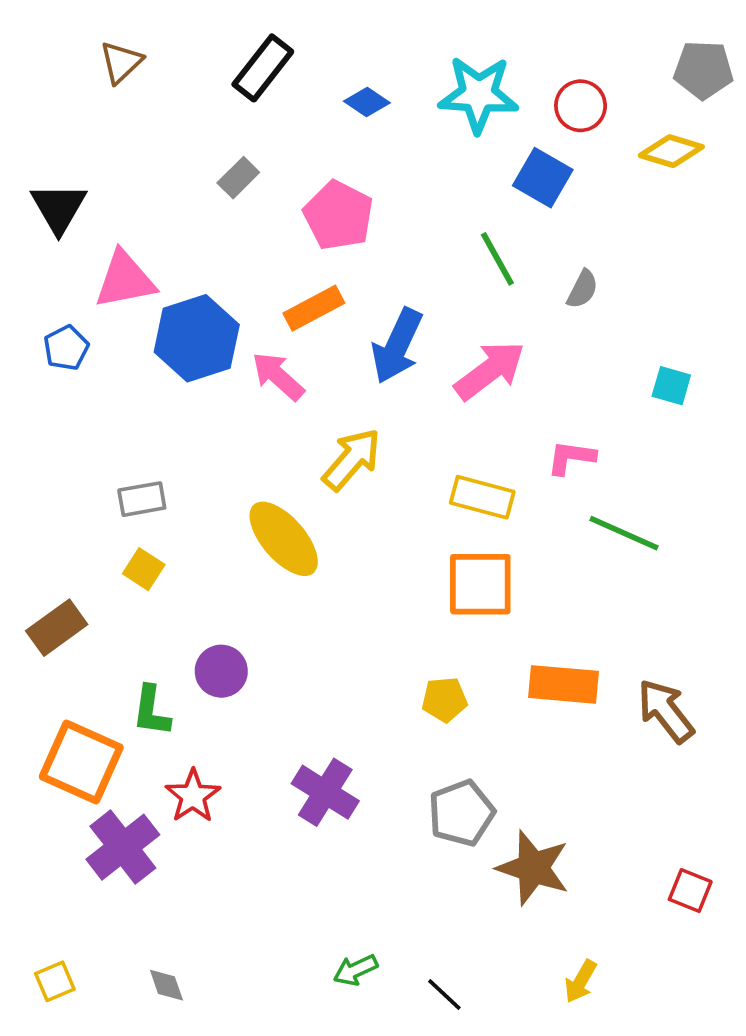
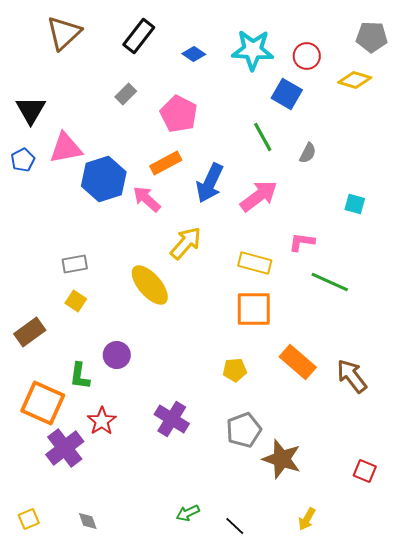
brown triangle: (121, 62) -> (64, 33), size x1.5
blue pentagon: (66, 348) -> (23, 160), moved
orange rectangle: (564, 684) -> (298, 362), turned 36

